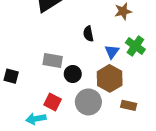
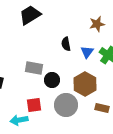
blue triangle: (112, 52) -> (87, 52), moved
red square: (53, 102) -> (34, 105), turned -35

